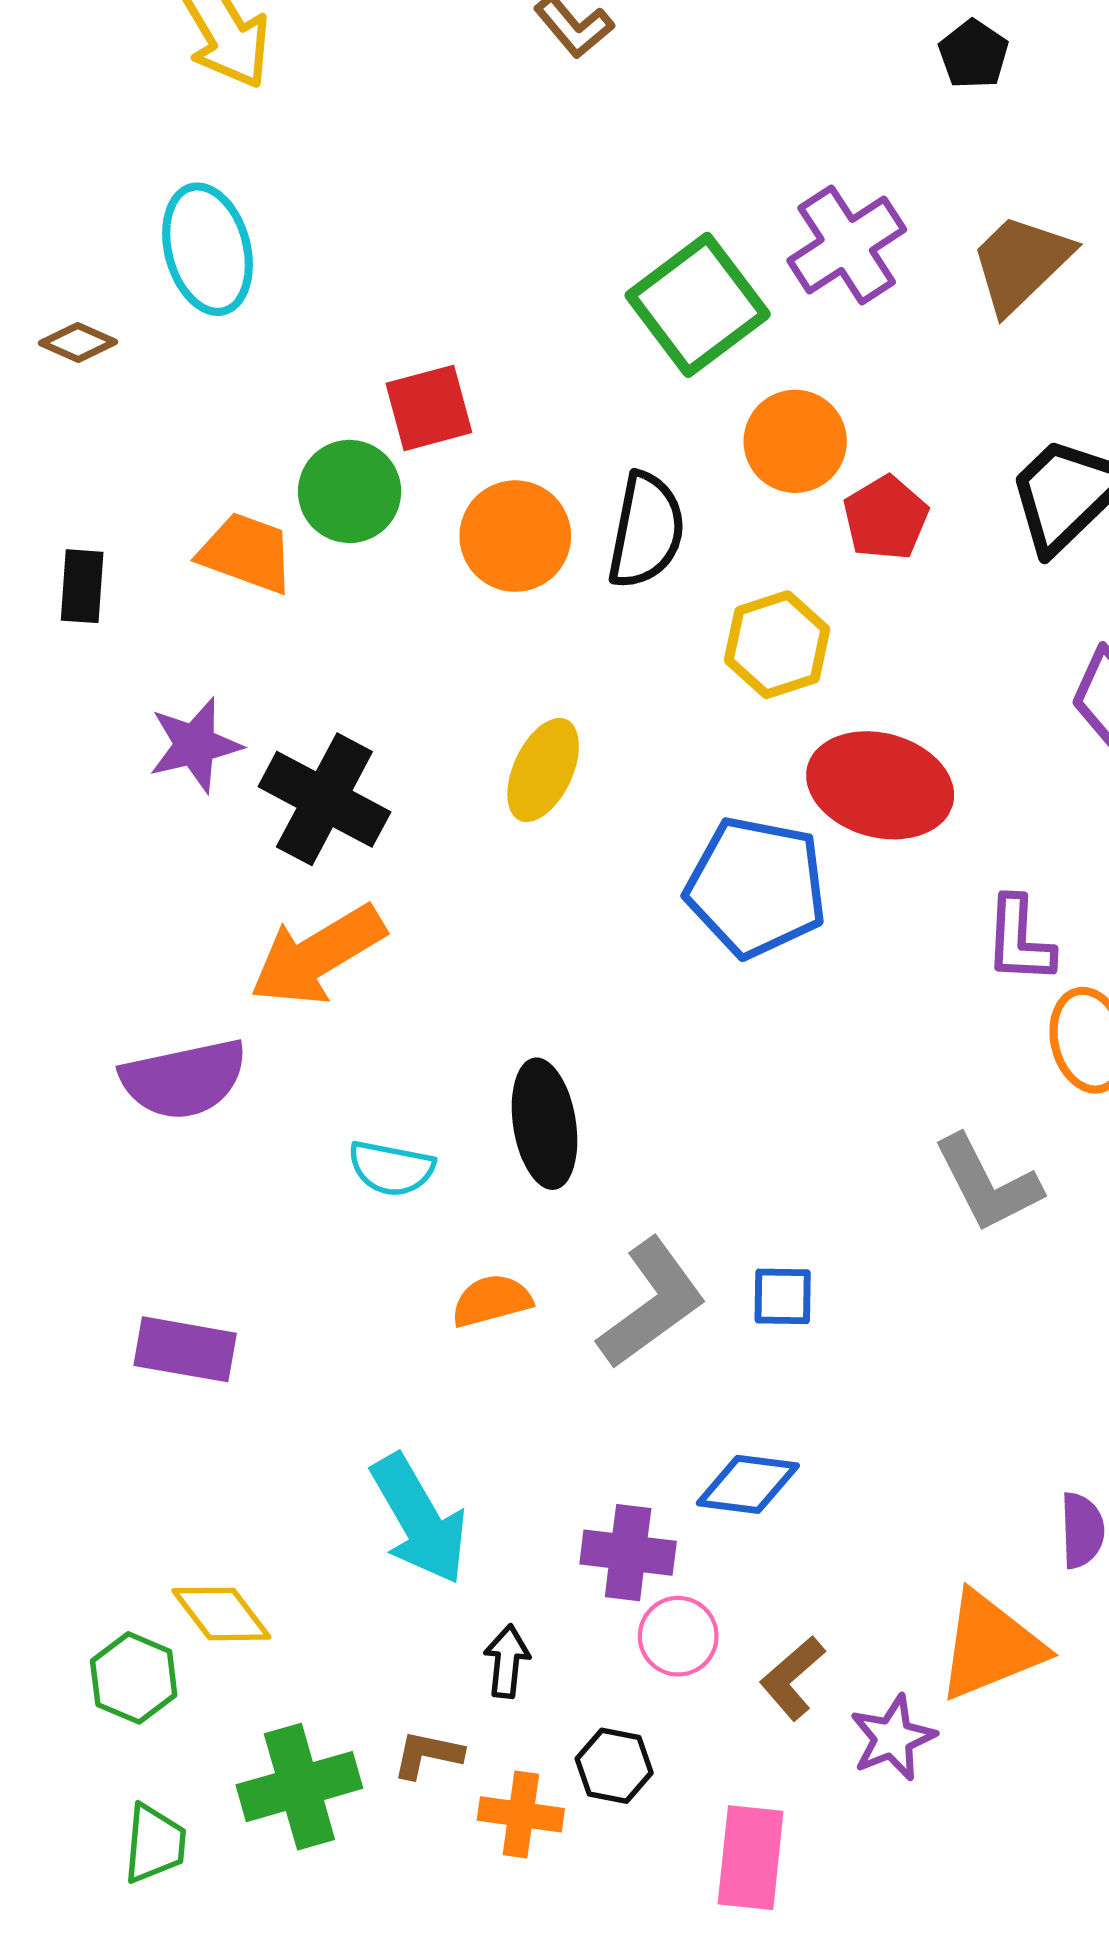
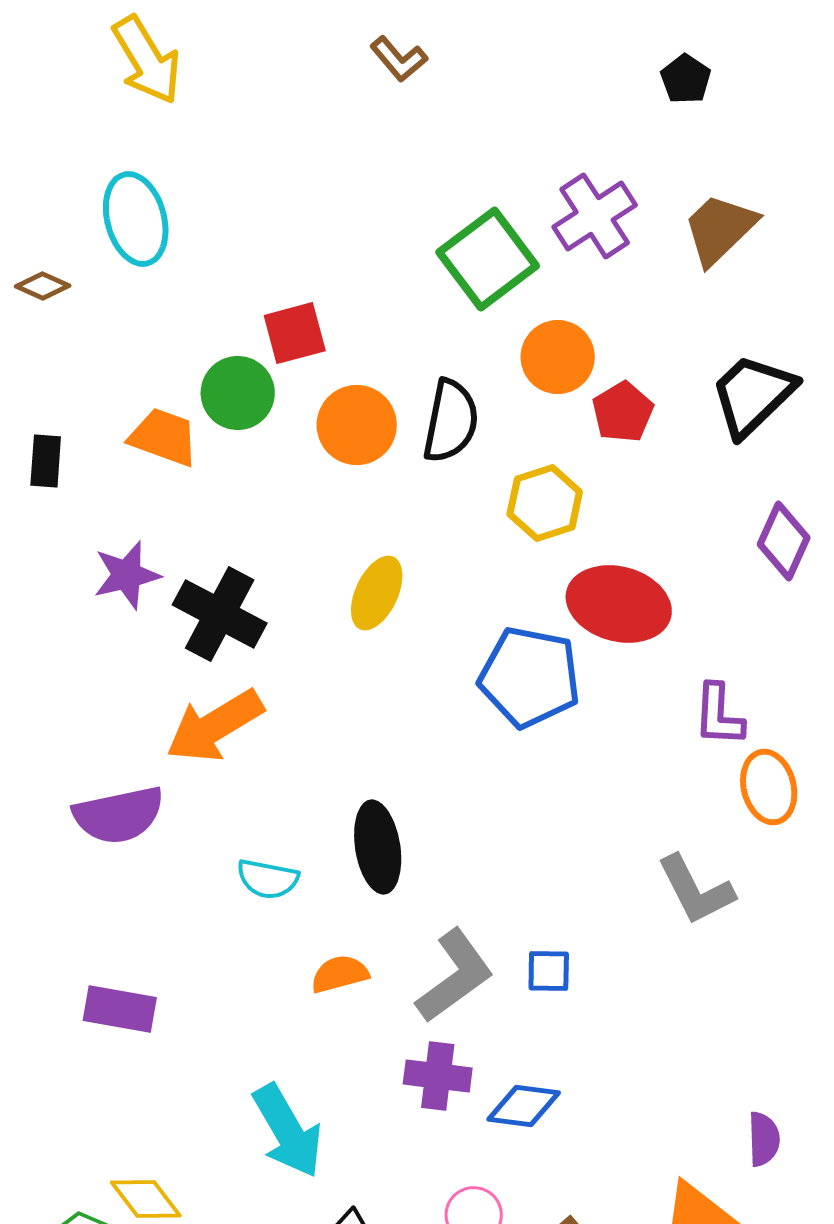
purple cross: (628, 1553) -> (438, 1076), moved

